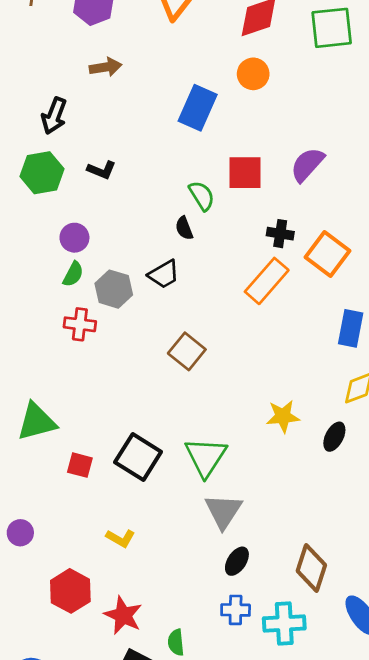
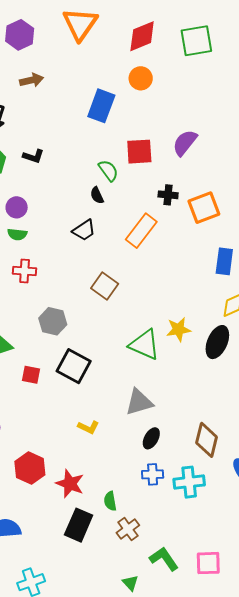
orange square: (328, 254) -> (204, 208), turned 36
green semicircle: (73, 274) -> (17, 234), turned 72
orange rectangle: (267, 281) -> (141, 231), moved
gray hexagon: (114, 289) -> (53, 321), moved
black ellipse: (334, 437) -> (217, 342), size x1.5
green triangle: (206, 457) -> (144, 345), moved, turned -36
gray triangle: (223, 511) -> (139, 402), turned 44
yellow L-shape: (120, 538) -> (88, 427), moved

